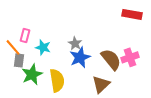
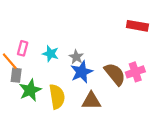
cyan star: (43, 47) -> (50, 54), moved
brown triangle: (101, 84) -> (91, 101), moved, turned 42

